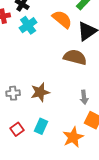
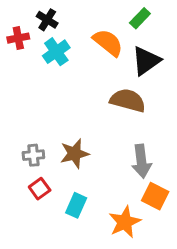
gray arrow: (84, 97) -> (141, 161), size x1.5
red square: (17, 129) -> (40, 189), moved

